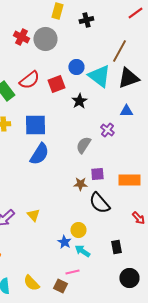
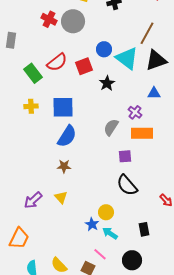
orange rectangle: (129, 180) -> (142, 133), moved
brown star: (80, 184) -> (64, 166), moved
pink line: (72, 272) -> (100, 254), turned 56
black circle: (129, 278) -> (132, 260), moved

